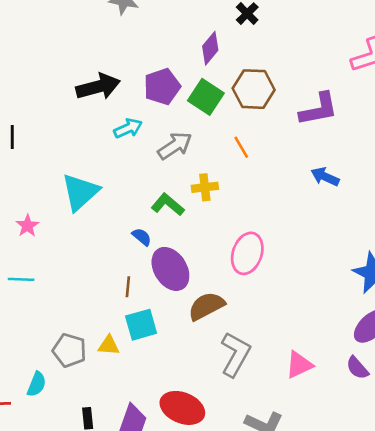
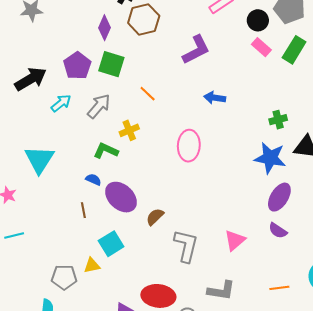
brown hexagon: (254, 89) -> (144, 19), moved
pink ellipse: (247, 253) -> (189, 146), moved
brown line: (128, 287) -> (83, 210), moved
brown semicircle: (206, 306) -> (155, 217), size x0.7

